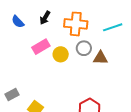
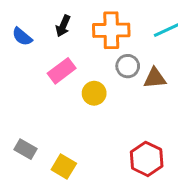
yellow circle: (61, 54) -> (94, 93), moved
gray rectangle: (12, 95) -> (26, 149), turned 64

